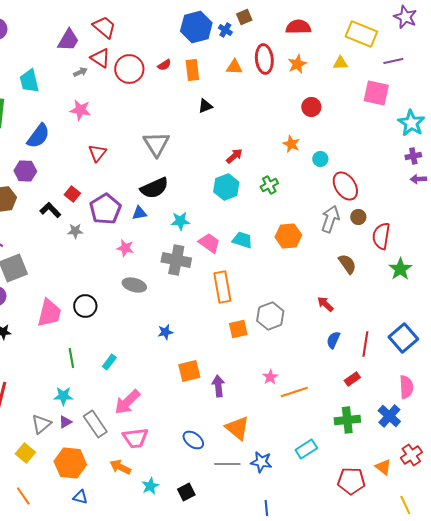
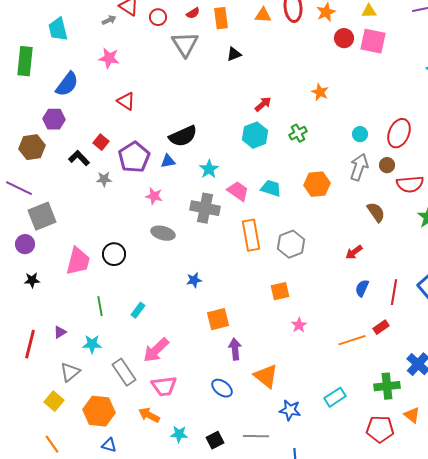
red circle: (129, 69) -> (158, 17), size x0.6
pink square: (376, 93) -> (373, 41), moved
red circle: (311, 107) -> (344, 38), moved
gray triangle: (156, 144) -> (185, 44), moved
red triangle: (97, 153) -> (126, 101), turned -36
cyan circle: (320, 159) -> (360, 134), moved
red ellipse: (345, 186) -> (399, 133), moved, turned 56
cyan star: (180, 221) -> (209, 169), turned -30
red semicircle: (381, 236) -> (410, 184), turned -104
red arrow: (325, 304) -> (354, 252), turned -78
gray hexagon: (270, 316) -> (291, 244), moved
orange square: (238, 329) -> (280, 291), moved
purple arrow: (218, 386) -> (235, 349), moved
orange line: (294, 392) -> (352, 340), moved
green cross: (347, 420) -> (387, 386), moved
purple triangle: (65, 422) -> (60, 332), moved
gray line: (227, 464) -> (256, 436), moved
cyan star: (150, 486) -> (179, 434), turned 30

